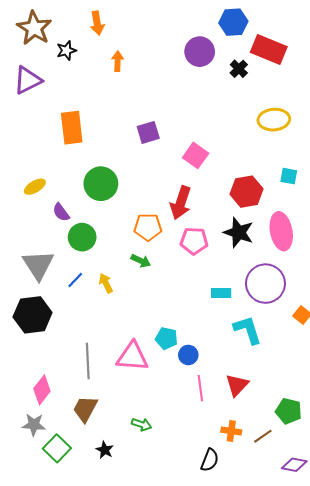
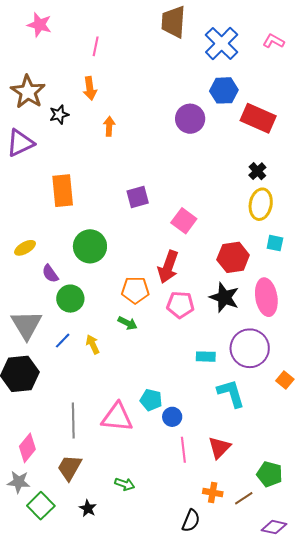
black cross: (239, 69) -> (257, 171), moved
yellow ellipse: (274, 120) -> (261, 204), moved, turned -76

